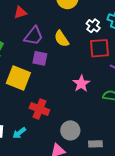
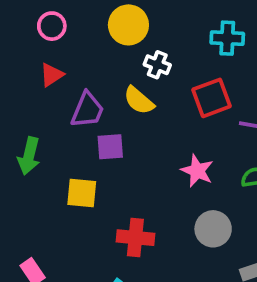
white cross: (93, 26) -> (157, 65), moved
yellow square: (18, 78) -> (82, 193), size x0.7
gray circle: (70, 130) -> (213, 229), moved

